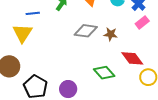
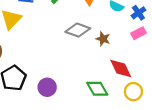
green diamond: (104, 73) -> (97, 89), moved

